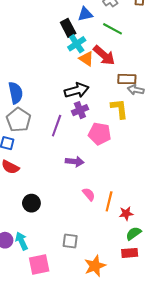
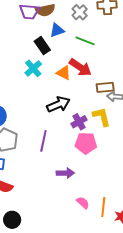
cyan cross: (77, 44) -> (33, 68), moved
purple cross: (80, 110) -> (79, 122), moved
black circle: (31, 203) -> (12, 220), moved

